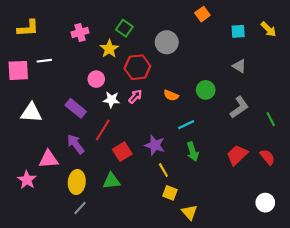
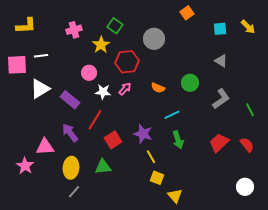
white triangle: (31, 113) -> (40, 89), moved, turned -35

